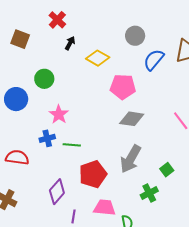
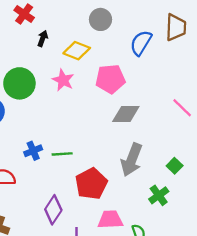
gray circle: (135, 36) -> (101, 19), moved
green circle: (44, 79) -> (19, 83), size x1.4
pink star: (59, 114) -> (63, 80), moved

